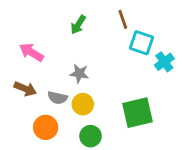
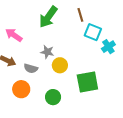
green arrow: (78, 25) -> (48, 17), size x1.6
yellow circle: (83, 104) -> (60, 65), moved

